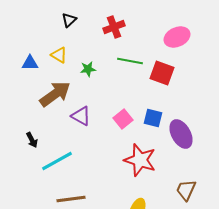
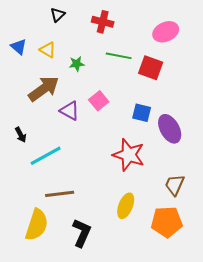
red cross: (114, 27) -> (103, 22), turned 35
blue triangle: (30, 63) -> (19, 47), moved, turned 42
pink square: (123, 119) -> (99, 101), moved

